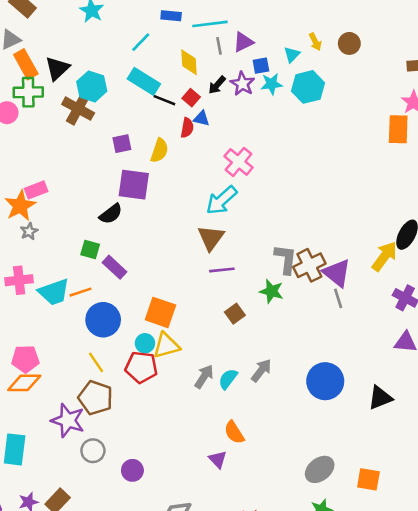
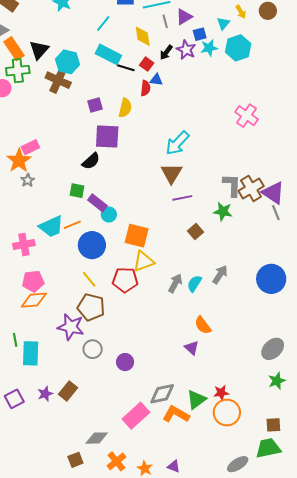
pink cross: (239, 162) -> (247, 116), moved
pink cross: (19, 280) -> (24, 244), moved
cyan circle: (145, 343) -> (109, 214), moved

